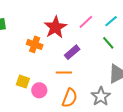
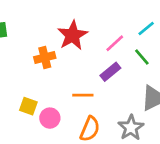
pink line: (86, 22) -> (115, 43), moved
orange cross: (35, 44) -> (45, 58), turned -35
purple rectangle: (72, 52) -> (110, 72), moved

